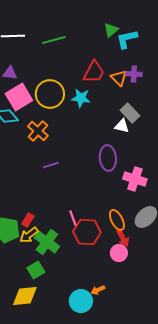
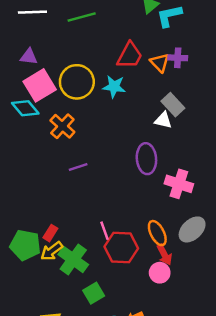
green square: (36, 270) -> (94, 293), moved

